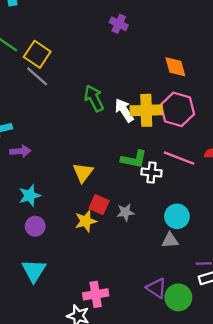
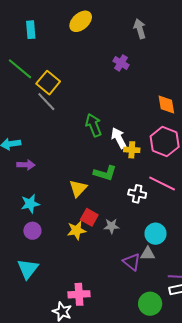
yellow cross: (146, 110) -> (132, 150), moved, size x0.6
green L-shape: (134, 159) -> (105, 173), moved
purple triangle: (156, 288) -> (132, 262), moved

